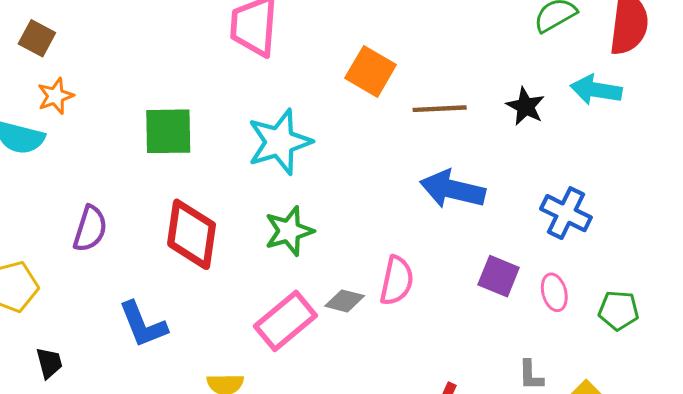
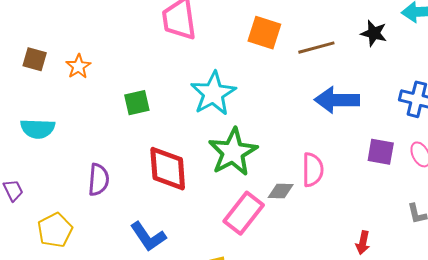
orange star: (55, 96) -> (78, 66), moved
green square: (168, 131) -> (137, 103), size x0.7
green star: (289, 231) -> (233, 152), size x1.4

